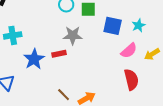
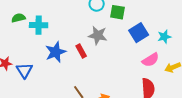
blue square: (113, 26) -> (139, 33), turned 36
red rectangle: (59, 54) -> (81, 51), turned 64

